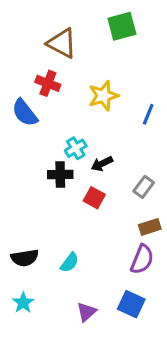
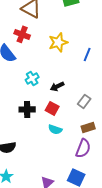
cyan cross: (76, 148) -> (32, 78), moved
black cross: (60, 174) -> (27, 109), moved
cyan semicircle: (69, 262) -> (55, 129), moved, turned 72

